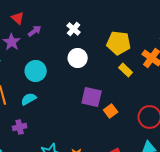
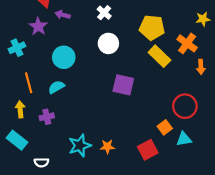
purple arrow: (35, 31) -> (63, 15), turned -128
yellow rectangle: (126, 70) -> (159, 56), size x1.5
orange square: (111, 111) -> (165, 127), moved

